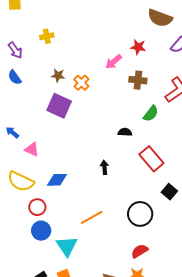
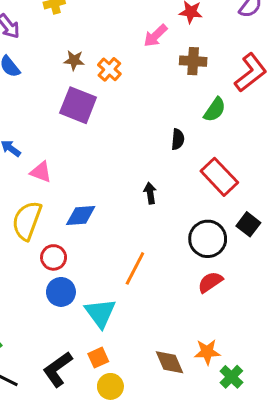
black semicircle: (125, 132) -> (178, 139), turned 96
yellow semicircle: (21, 181) -> (27, 221), turned 88
black circle: (140, 214) -> (208, 239), moved
orange line: (92, 217) -> (135, 268), turned -30
red semicircle: (140, 251) -> (210, 282), moved

